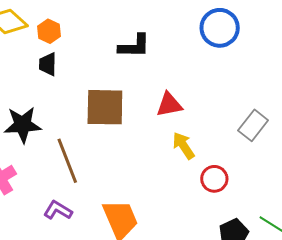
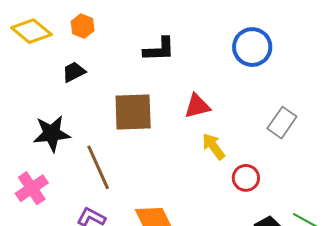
blue circle: (220, 28) -> (252, 47), moved
orange hexagon: (49, 31) -> (83, 26), moved
black trapezoid: (48, 64) -> (74, 72), turned 65

